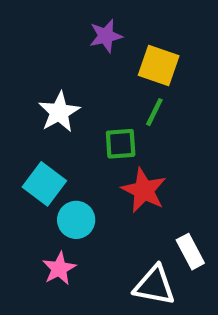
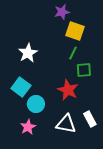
purple star: (106, 36) -> (62, 12), moved
green square: (121, 144) -> (84, 70), moved
white triangle: (154, 285) -> (66, 124), moved

